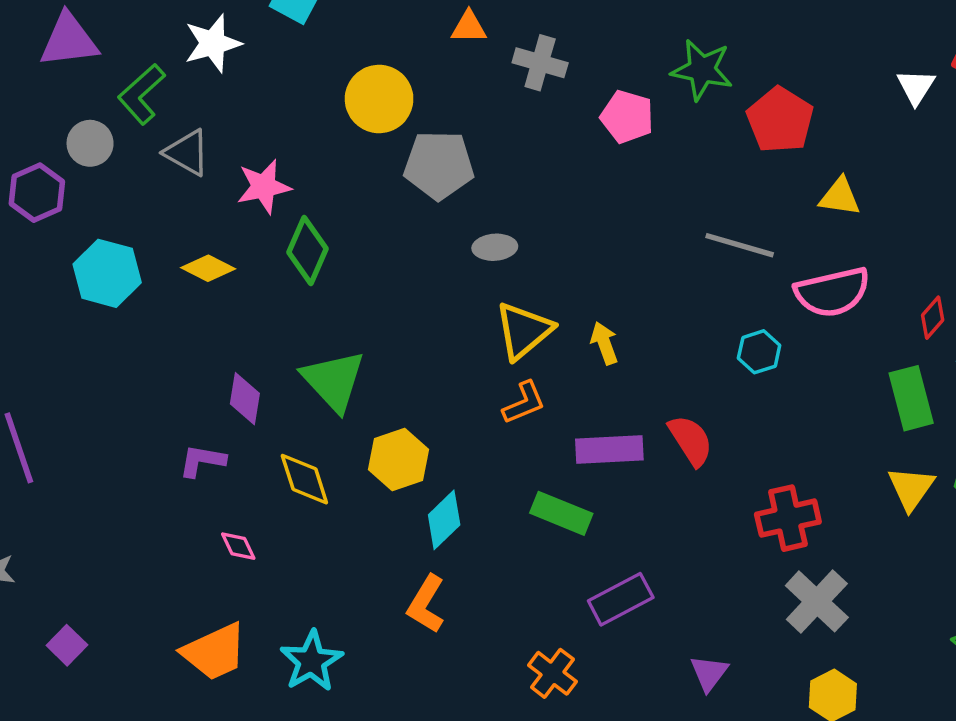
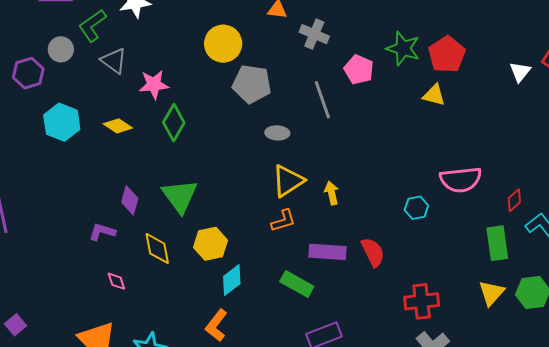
red pentagon: (780, 120) -> (447, 54), moved
yellow triangle: (840, 197) -> (434, 95), moved
gray line: (740, 245) -> (322, 100), moved, turned 48

